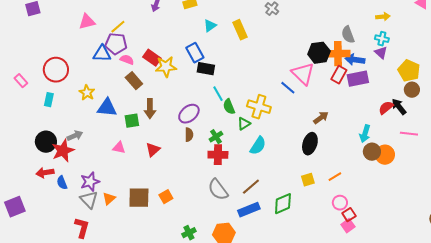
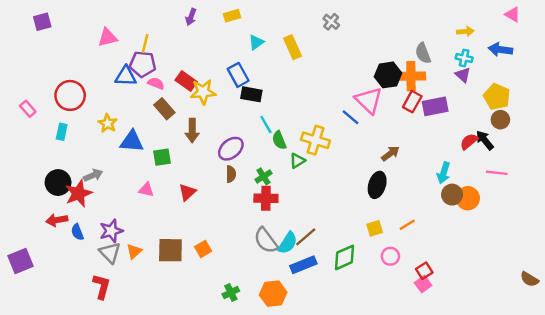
yellow line: (118, 27) -> (145, 44), turned -35
blue arrow: (355, 60) -> (500, 50), moved
brown arrow: (150, 109) -> (192, 131), moved
cyan semicircle: (258, 146) -> (288, 243), moved
pink circle: (340, 203) -> (390, 256), moved

